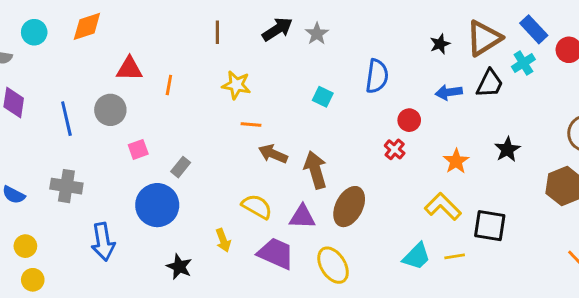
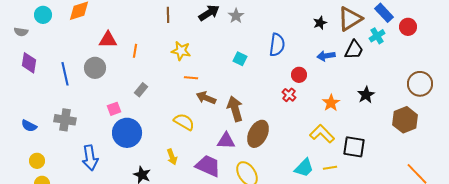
pink square: (138, 149) -> (114, 109), moved
gray rectangle: (181, 167) -> (141, 90), moved
yellow semicircle: (257, 207) -> (184, 122), moved

